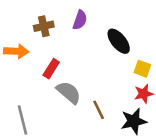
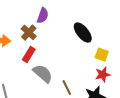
purple semicircle: (80, 20) -> (43, 16), moved
brown cross: (44, 26) -> (29, 33), moved, turned -35

